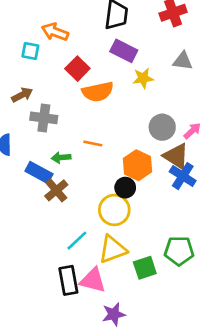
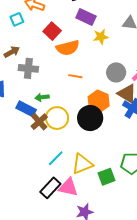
cyan square: (30, 51) -> (17, 19), turned -32
orange line: (93, 143) -> (75, 76), moved
black circle: (125, 188) -> (90, 118), size x1.6
yellow circle: (114, 210) -> (57, 118), moved
black rectangle: (68, 280) -> (50, 188), turned 55

